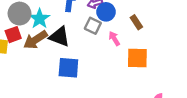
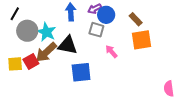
red square: (13, 35) -> (31, 62), moved
pink arrow: (114, 39) -> (111, 51), moved
orange square: (137, 58) -> (141, 40), moved

